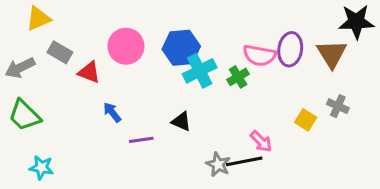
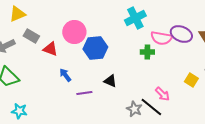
blue hexagon: (181, 48) -> (95, 48), moved
purple ellipse: (290, 49) -> (181, 34), turned -75
cyan cross: (200, 71) -> (135, 18), moved
green cross: (238, 77) -> (147, 52), turned 32
black line: (244, 161) -> (151, 107), turned 50

